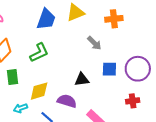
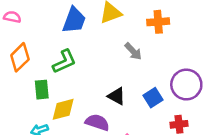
blue square: (109, 69) -> (153, 98), moved, turned -35
green rectangle: (13, 77) -> (42, 90), moved
black triangle: (82, 79) -> (116, 96), turned 35

